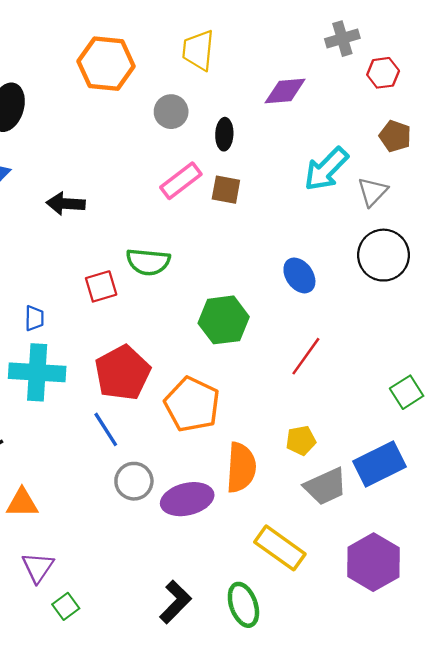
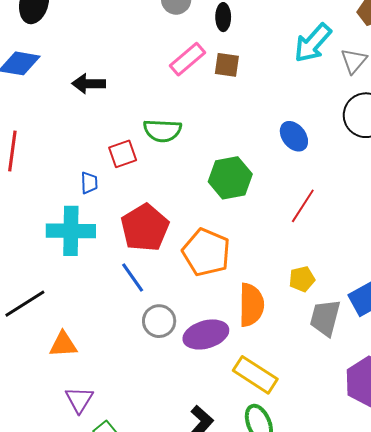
blue trapezoid: (34, 318) -> (89, 183), moved
gray trapezoid: (325, 486) -> (325, 318), turned 132
yellow rectangle: (280, 548) -> (255, 375), moved

